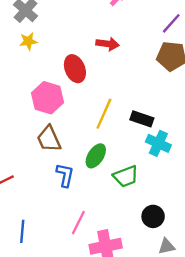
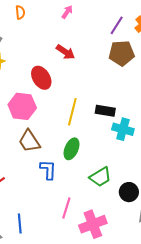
red arrow: (108, 44) -> (65, 52), turned 36
green trapezoid: (126, 176) -> (100, 177), moved

